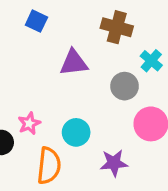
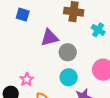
gray circle: (125, 86) -> (68, 52), moved
cyan circle: (76, 132) -> (69, 77), moved

